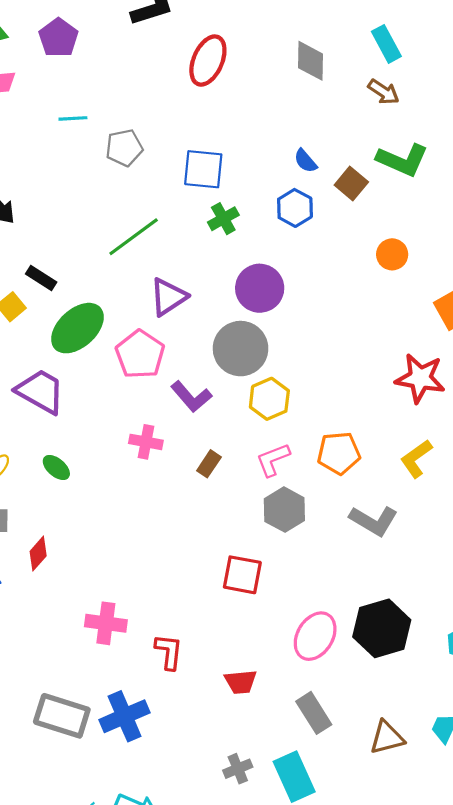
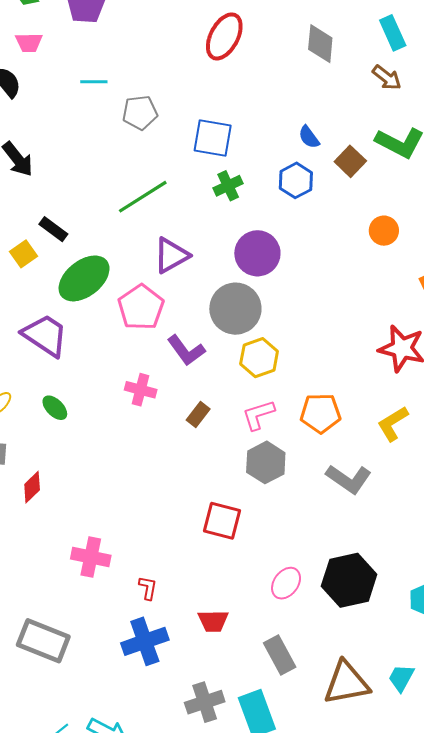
pink ellipse: (315, 636) -> (286, 583), size x0.7
red L-shape: (169, 652) -> (148, 588), size x0.7
blue cross: (124, 716) -> (145, 641), moved
brown triangle: (387, 737) -> (347, 683), size x1.4
gray cross: (238, 769) -> (205, 702), size x1.4

